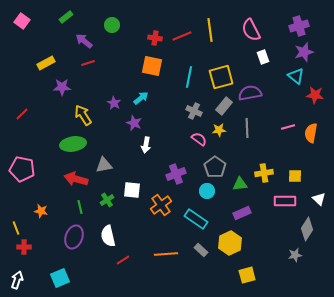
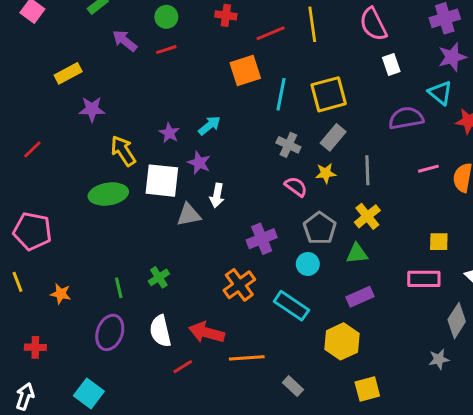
red cross: (155, 38) -> (226, 15), moved
red line: (88, 63) -> (166, 50), moved
orange square: (152, 66) -> (245, 70), moved, turned -30
purple semicircle: (250, 93) -> (406, 118), moved
gray triangle: (104, 165) -> (189, 215), moved
yellow cross: (264, 173) -> (367, 216), moved, turned -30
red arrow: (76, 179) -> (207, 332), moved
white square: (132, 190) -> (162, 181), moved, size x1.4
yellow line: (16, 228) -> (17, 282), moved
gray rectangle: (201, 250) -> (293, 386), moved
cyan square: (60, 278) -> (89, 394), turned -30

